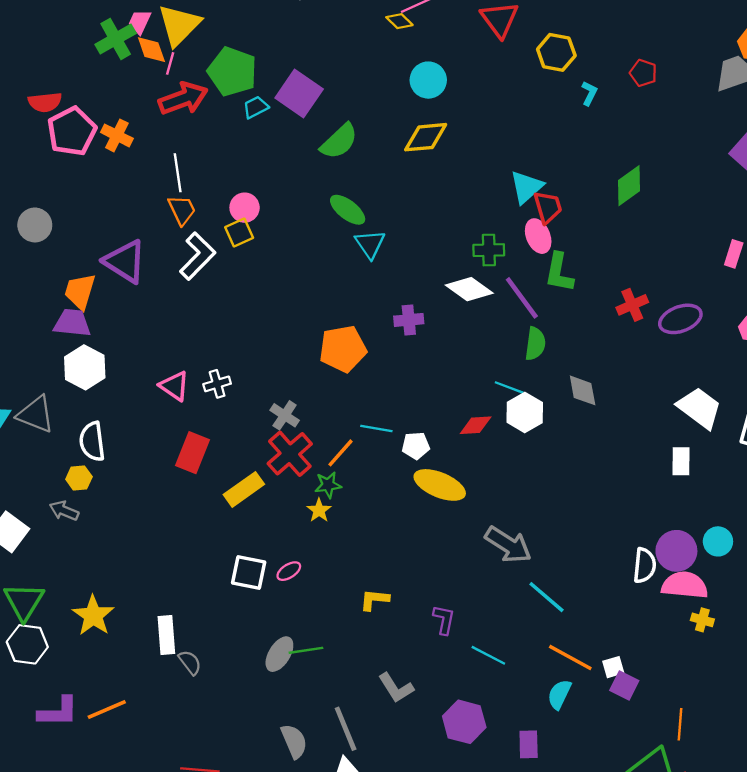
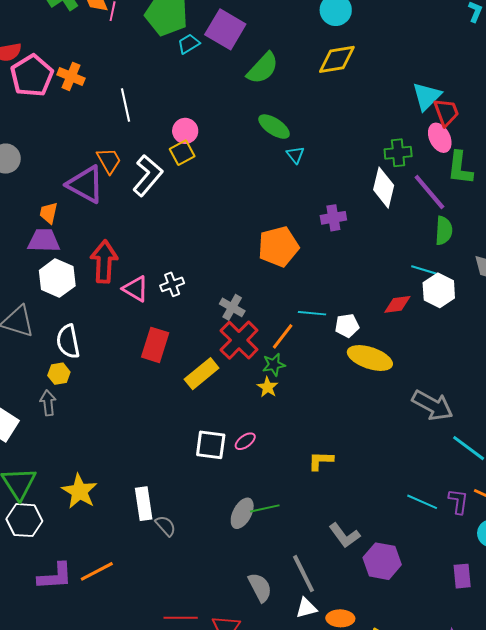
red arrow: (183, 98) -> (104, 262), moved, turned -63
orange trapezoid: (182, 210) -> (109, 161), moved
cyan triangle: (370, 244) -> (295, 155), size x0.7
white diamond: (469, 289) -> (384, 188), turned 72
orange trapezoid: (80, 291) -> (49, 213), size x0.7
gray arrow: (64, 511) -> (48, 403), turned 65
purple L-shape: (444, 620) -> (458, 501), moved
purple hexagon: (464, 722) -> (382, 561), moved

